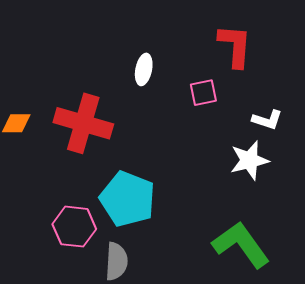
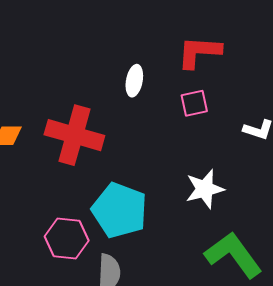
red L-shape: (235, 46) -> (199, 52), moved, turned -90
white star: (249, 160) -> (205, 189), moved

